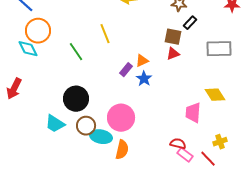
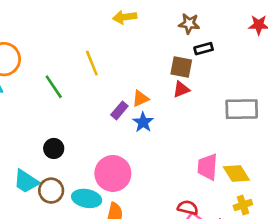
black rectangle: (190, 23) -> (204, 49), turned 32
gray rectangle: (219, 49) -> (242, 109), moved
yellow diamond: (215, 95) -> (236, 173), moved
black circle: (76, 99) -> (54, 148), size x0.6
brown circle: (86, 126) -> (51, 191), moved

